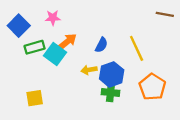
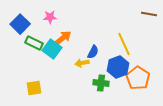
blue semicircle: (101, 45) -> (93, 52), moved
green rectangle: (35, 47) -> (34, 43), turned 42
blue hexagon: (112, 74) -> (118, 67), moved

